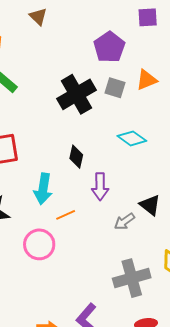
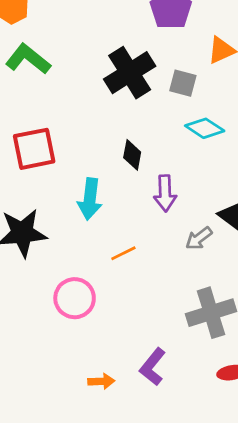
gray square: (115, 88) -> (183, 83), moved
orange line: (66, 215) -> (123, 253), moved
pink circle: (39, 244) -> (75, 298), moved

